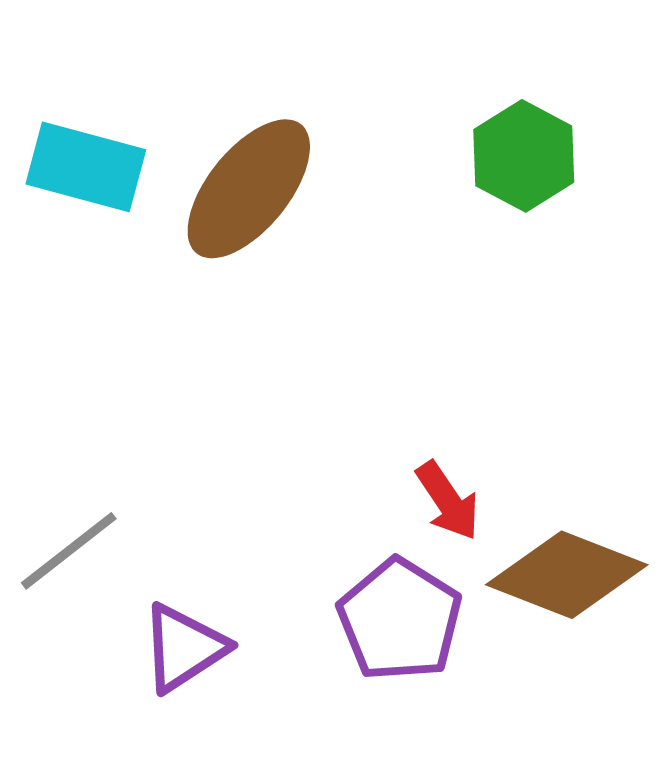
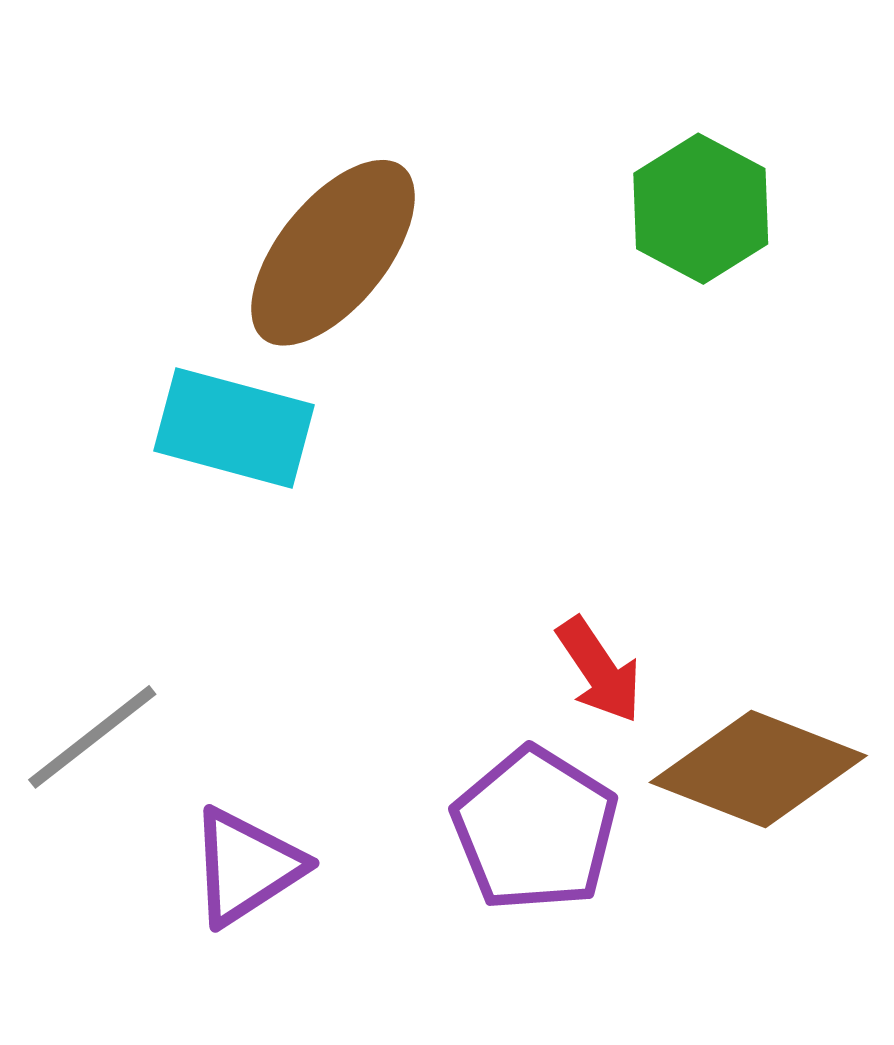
cyan rectangle: (86, 167) -> (234, 428), moved

